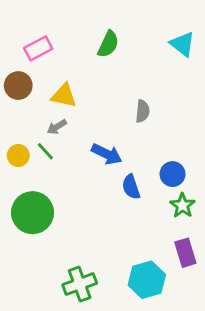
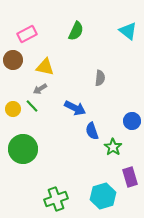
blue circle: (172, 174) -> (132, 121), moved
green star: (182, 205) -> (113, 147), moved

